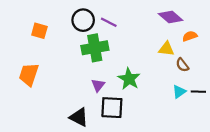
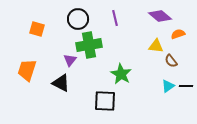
purple line: (109, 22) -> (115, 18), moved, turned 49
purple triangle: (98, 85) -> (70, 60), moved
black triangle: (79, 117) -> (61, 83), moved

